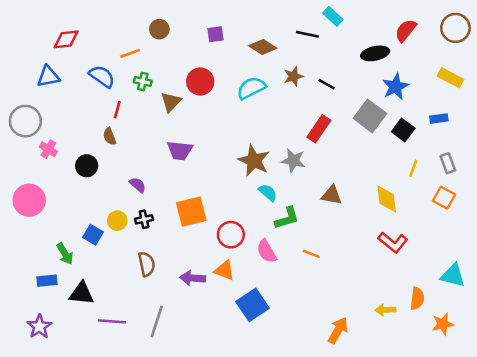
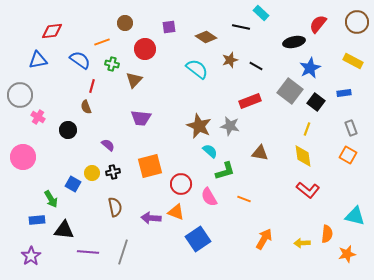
red circle: (200, 82) -> (145, 49), moved
cyan semicircle: (251, 88) -> (197, 69), turned 65
red rectangle: (319, 129) -> (250, 101), turned 35
yellow line: (413, 168) -> (307, 129), moved
orange arrow: (338, 330) -> (264, 239), moved

